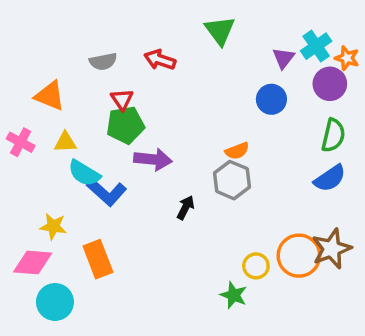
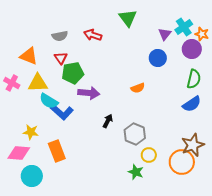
red triangle: (122, 99) -> (61, 58), moved
yellow triangle: (65, 142) -> (38, 83), size x1.5
gray hexagon: (232, 180) -> (135, 134), moved
orange circle: (299, 256) -> (182, 162), moved

